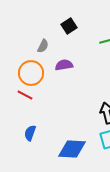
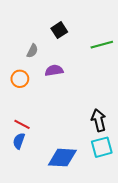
orange circle: (31, 73) -> (20, 79), size x0.7
red line: (25, 95) -> (22, 124), moved

